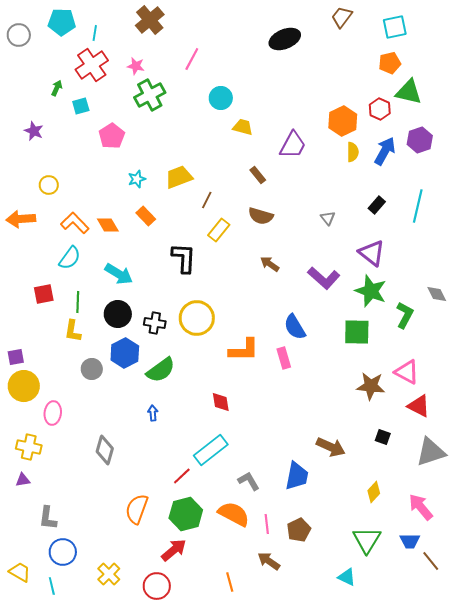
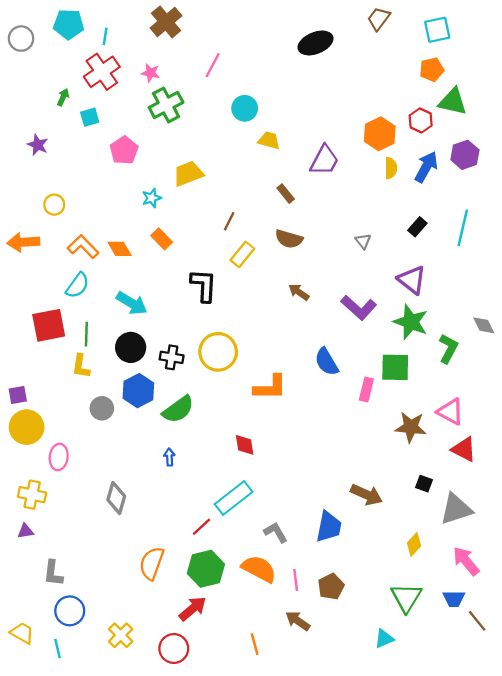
yellow trapezoid: (179, 177) -> (188, 174), moved
red square: (44, 294) -> (49, 325), size x1.5
pink rectangle: (284, 358) -> (366, 389), moved, turned 30
gray triangle: (431, 452) -> (456, 509), moved
cyan triangle: (347, 577) -> (384, 639), turned -48

